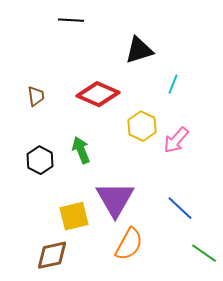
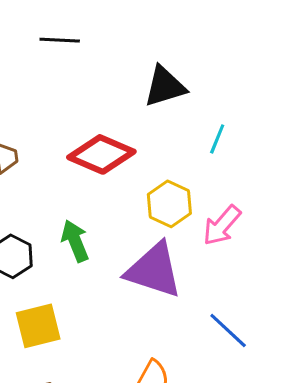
purple triangle: (115, 199) -> (154, 270), moved, turned -42
yellow square: (74, 216) -> (38, 326), moved

